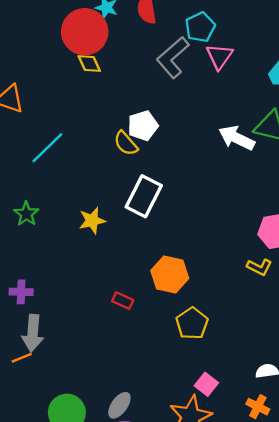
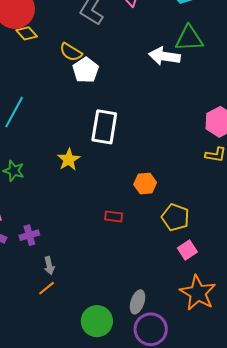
yellow semicircle: (126, 143) -> (71, 52), moved
orange hexagon: (170, 275) -> (145, 183), size x0.7
gray arrow: (33, 333) -> (49, 266), size x0.6
pink square: (206, 384) -> (187, 250), moved, turned 36

